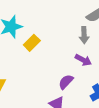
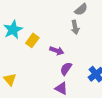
purple arrow: (83, 60) -> (57, 51), moved

